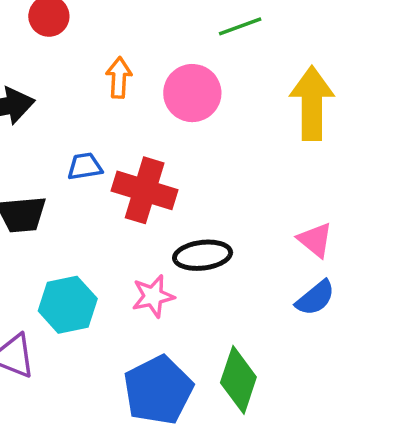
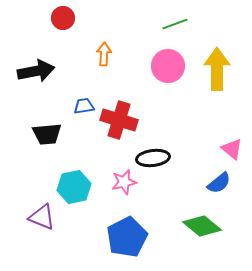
pink circle: (192, 93) -> (168, 66), moved
pink triangle: (315, 240) -> (232, 149), moved
green diamond: (238, 380) -> (202, 226), moved, turned -69

